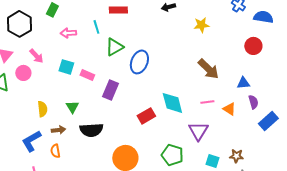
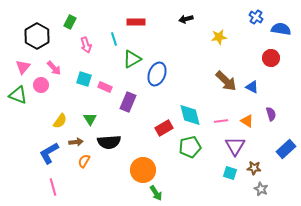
pink arrow: (68, 33) -> (86, 45), turned -105
blue triangle: (243, 83) -> (252, 87), moved, turned 32
pink line: (207, 102) -> (221, 121), moved
yellow semicircle: (42, 109) -> (60, 121), turned 42
blue rectangle: (268, 121) -> (286, 149), moved
purple triangle: (198, 131) -> (235, 146), moved
orange semicircle: (55, 151) -> (84, 161), moved, turned 40
green pentagon: (172, 155) -> (190, 147), moved, turned -30

